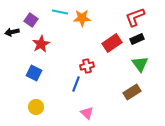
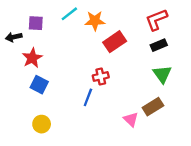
cyan line: (60, 12) -> (69, 14), turned -49
purple square: (31, 20) -> (36, 23), turned -32
red rectangle: (112, 43) -> (115, 42), moved
red star: (41, 44) -> (32, 58), moved
pink triangle: (87, 113) -> (131, 119), moved

